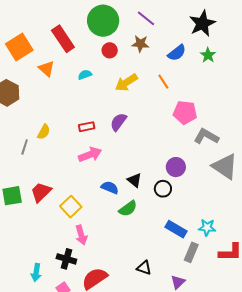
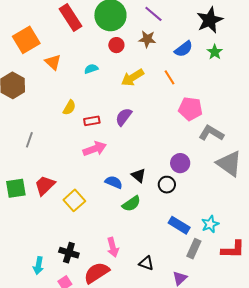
red rectangle: (63, 39) -> (71, 17), moved
yellow semicircle: (44, 132) -> (69, 108), moved
cyan star: (207, 227) -> (210, 224), turned -30
pink arrow: (81, 235) -> (113, 247), moved

